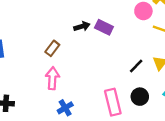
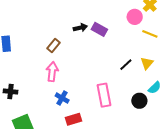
black circle: (140, 97) -> (139, 101), moved
blue cross: (65, 108) -> (62, 98), turned -32

